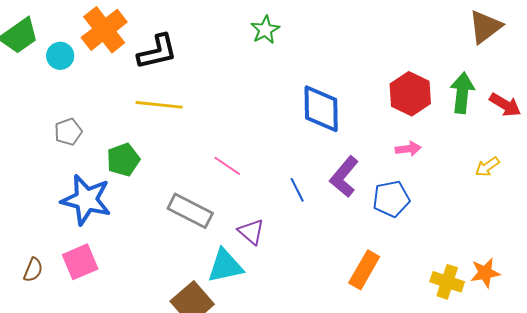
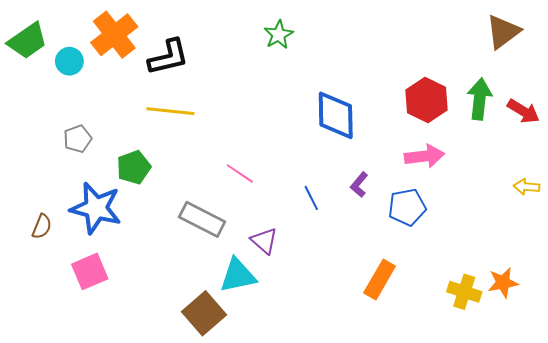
pink arrow: (408, 149) -> (424, 156), size x1.5
yellow arrow: (487, 167) -> (526, 187), moved, turned 40
purple L-shape: (344, 177) -> (359, 185), size x0.6
brown semicircle: (33, 270) -> (42, 227), moved

